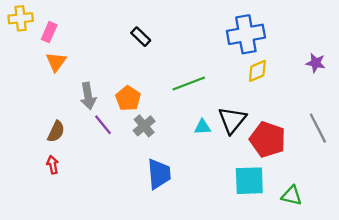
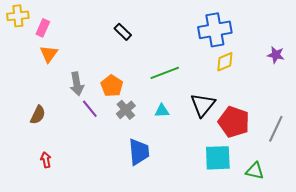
cyan triangle: (202, 127) -> (162, 111), moved
gray line: (318, 128) -> (276, 129), moved, turned 52
brown semicircle: (56, 132) -> (38, 115), moved
red arrow: (53, 165) -> (46, 160), moved

